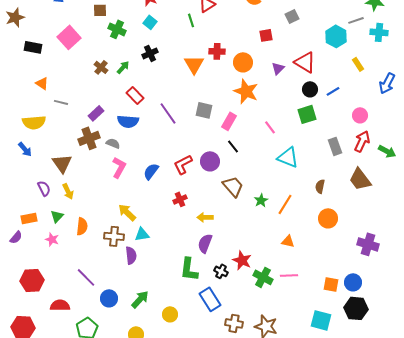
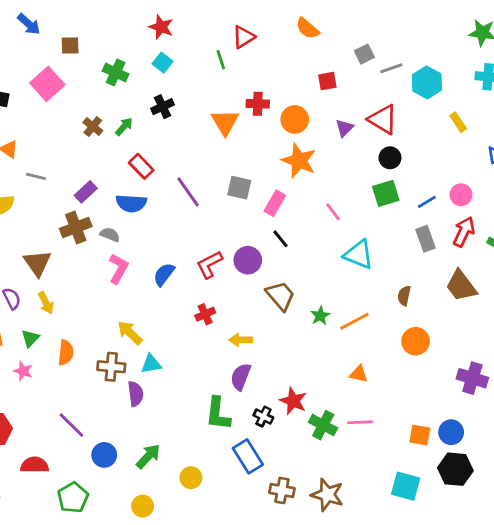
brown square: (100, 10) -> (70, 45), moved
gray line: (356, 20) -> (391, 68), moved
blue line: (333, 91) -> (427, 202), moved
orange line: (285, 204) -> (354, 321), turned 30

